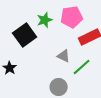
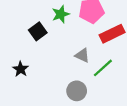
black square: (25, 35) -> (38, 31), size x0.7

